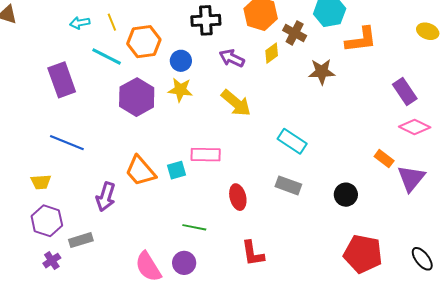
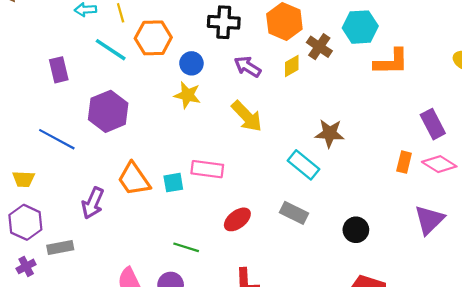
brown star: (322, 72) -> (330, 133), moved
purple rectangle: (62, 80) -> (59, 70), size x0.7
purple hexagon: (137, 97) -> (108, 111), moved
orange rectangle: (384, 159) -> (404, 162), moved, turned 60
red ellipse: (238, 197) -> (237, 219), turned 60

